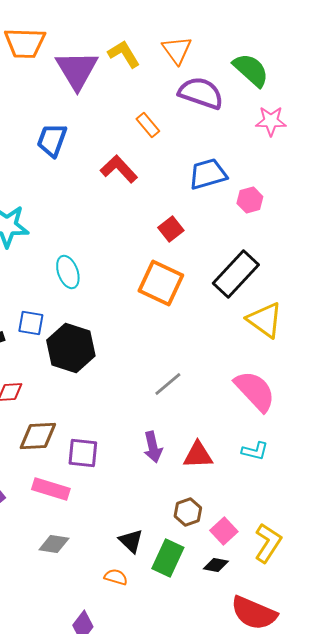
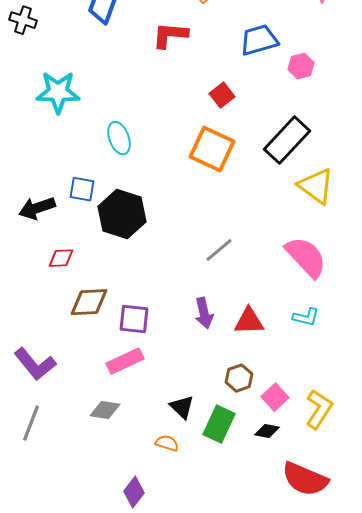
red L-shape: (119, 169) -> (170, 35), turned -42
pink rectangle: (51, 489) -> (125, 361), moved, turned -42

